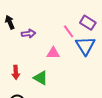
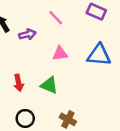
pink line: (69, 31) -> (56, 18), moved
blue triangle: (85, 46) -> (99, 55), moved, turned -45

